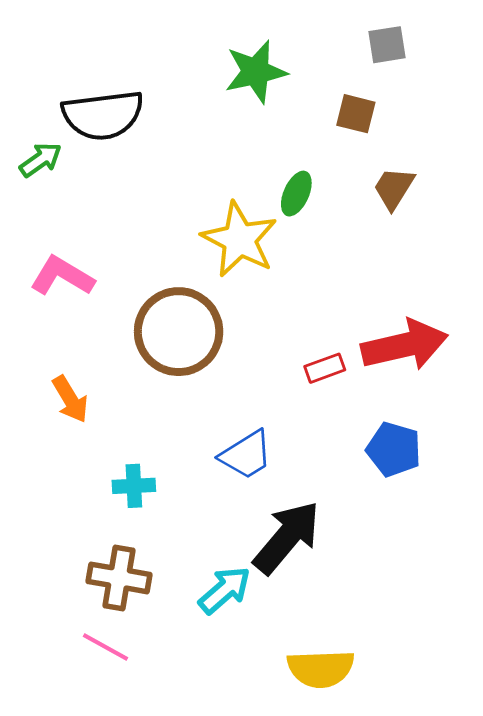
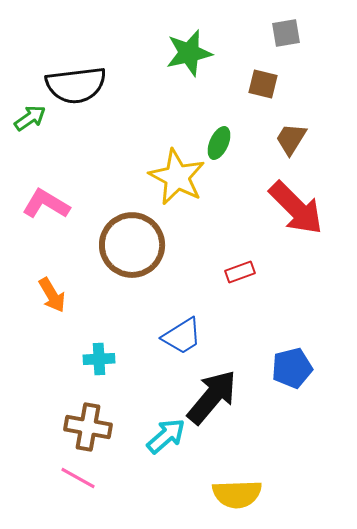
red arrow: (405, 345) -> (296, 208), moved, turned 58
blue pentagon: (394, 449) -> (292, 368), moved, turned -30

